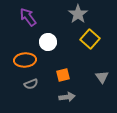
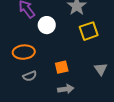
yellow square: (90, 39) -> (89, 31), turned 30
white circle: (48, 42) -> (47, 25), moved

